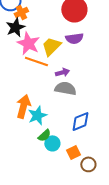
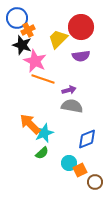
black star: (15, 27) -> (22, 45), turned -30
yellow trapezoid: (51, 46) -> (58, 39), moved
orange arrow: (23, 106) -> (30, 124), turned -60
green semicircle: (44, 135) -> (42, 153), moved
cyan circle: (52, 143) -> (69, 163), moved

